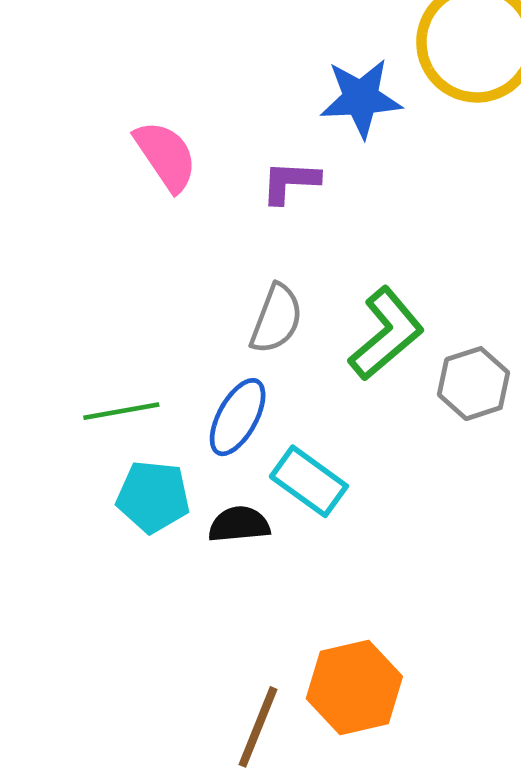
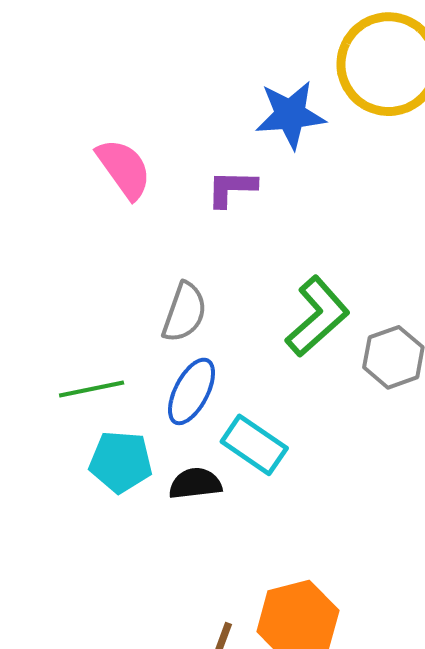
gray semicircle: (276, 319) -> (184, 312), moved

